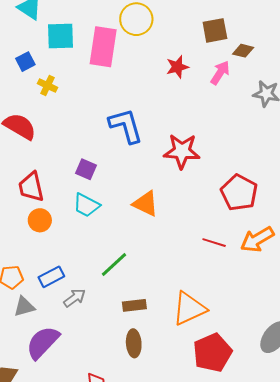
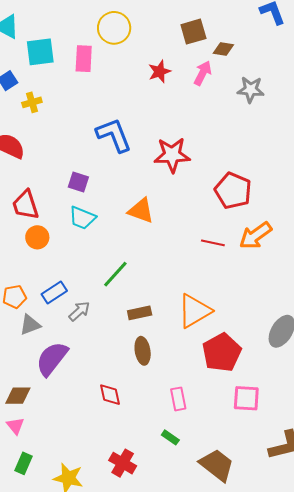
pink rectangle: (103, 47) -> (84, 59), size x0.7
yellow cross: (47, 85) -> (32, 102), turned -36

